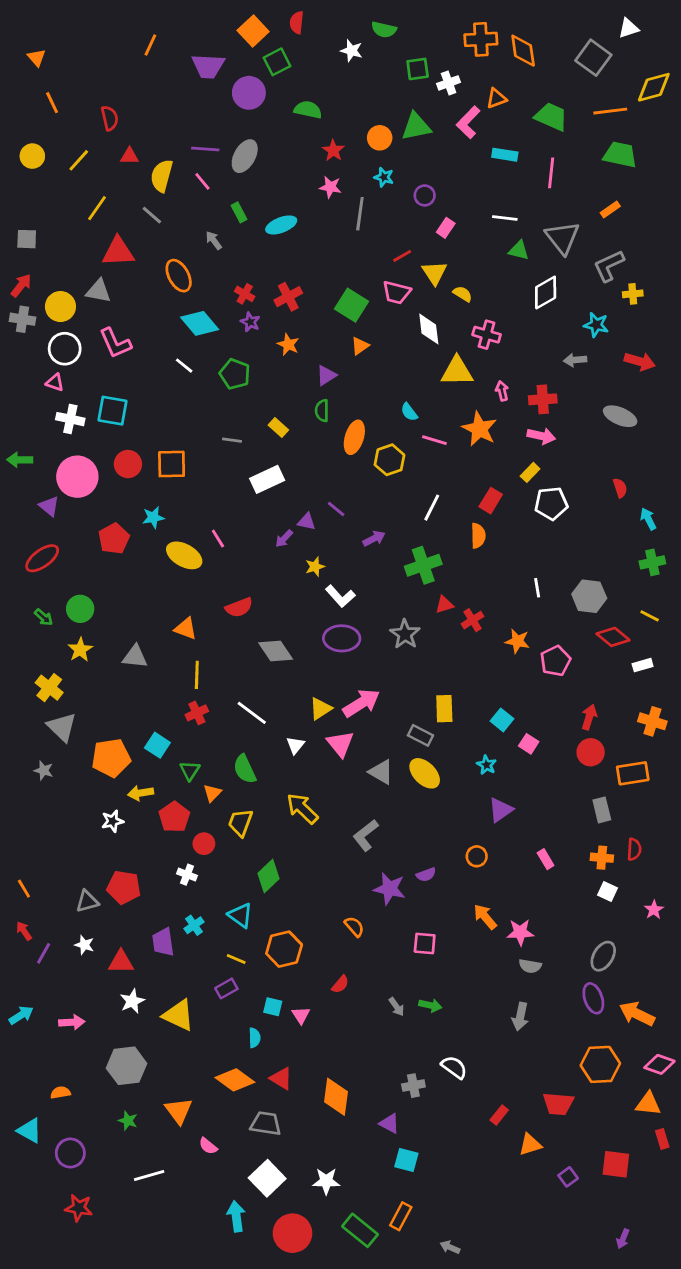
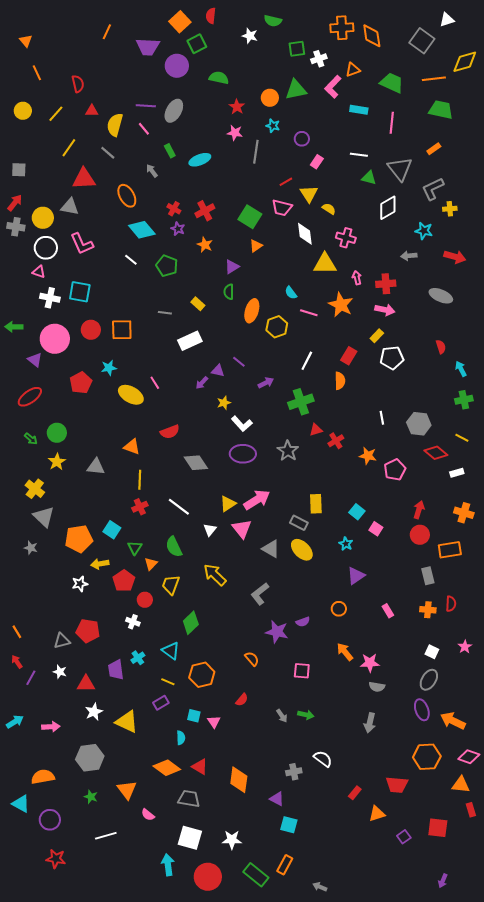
white square: (607, 891) -> (432, 652), moved
orange semicircle: (60, 1093) -> (43, 777), size x1.6
white square: (267, 1178) -> (190, 838), turned -30

